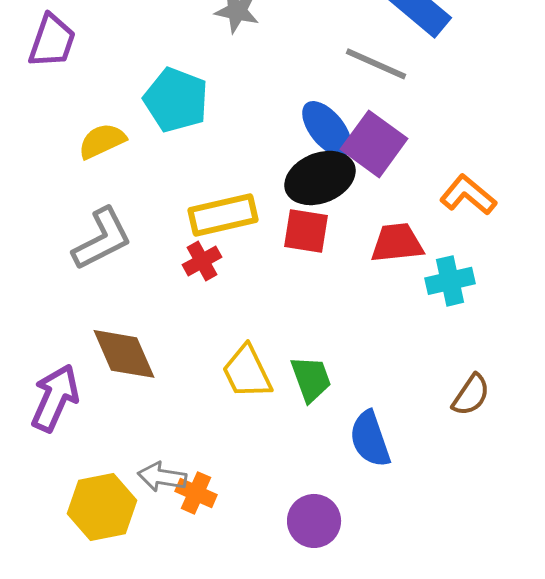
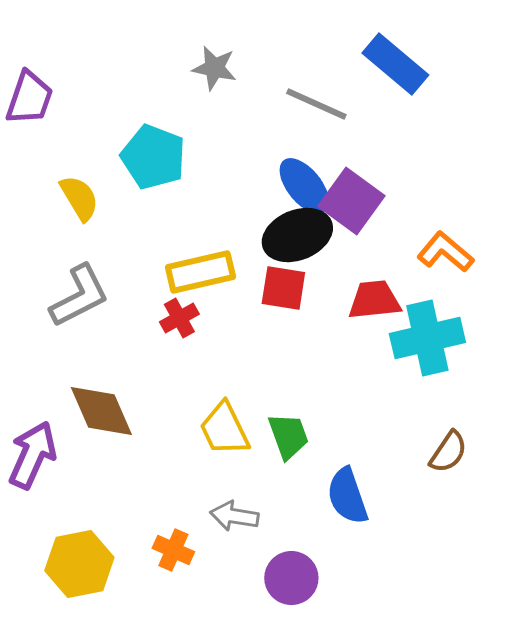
gray line: (376, 64) -> (316, 104), moved
yellow semicircle: (102, 141) -> (79, 198), turned 84
cyan cross: (450, 281) -> (427, 338), size x1.5
gray arrow: (162, 477) -> (234, 516), moved

